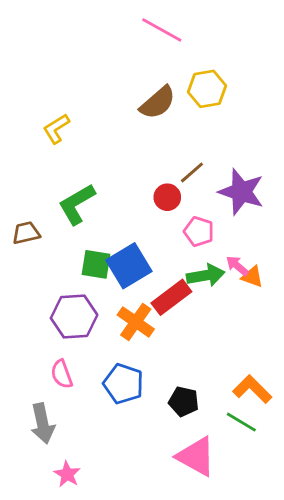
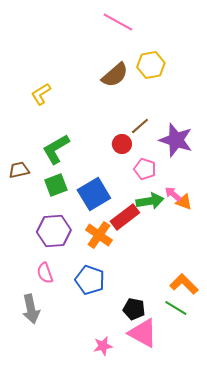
green square: (96, 264) -> (56, 185), moved, turned -30
black pentagon: (184, 402) -> (134, 309), moved
pink star: (67, 474) -> (103, 346), moved, turned 30

